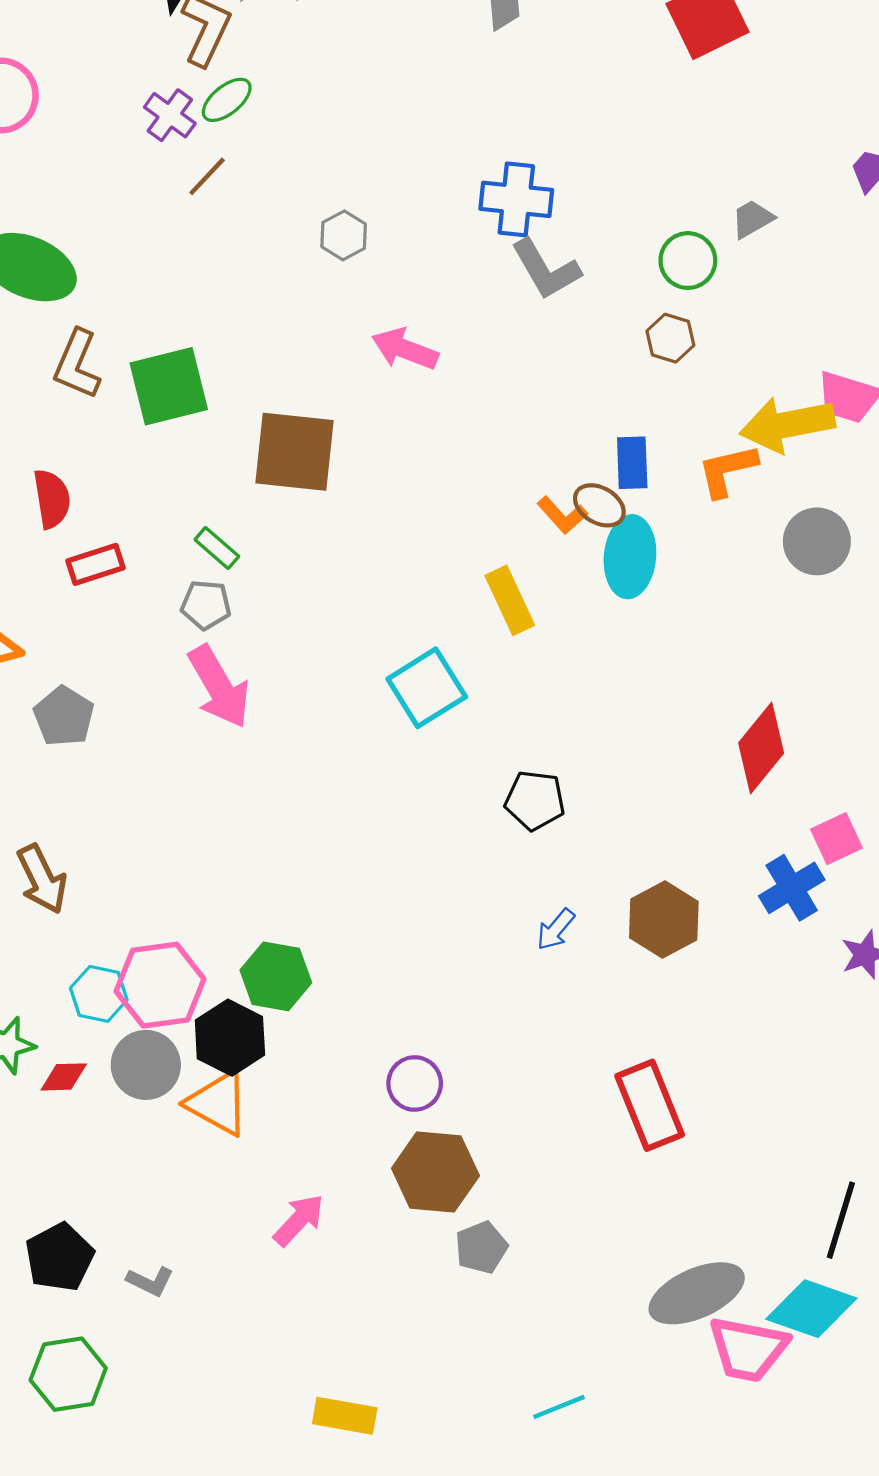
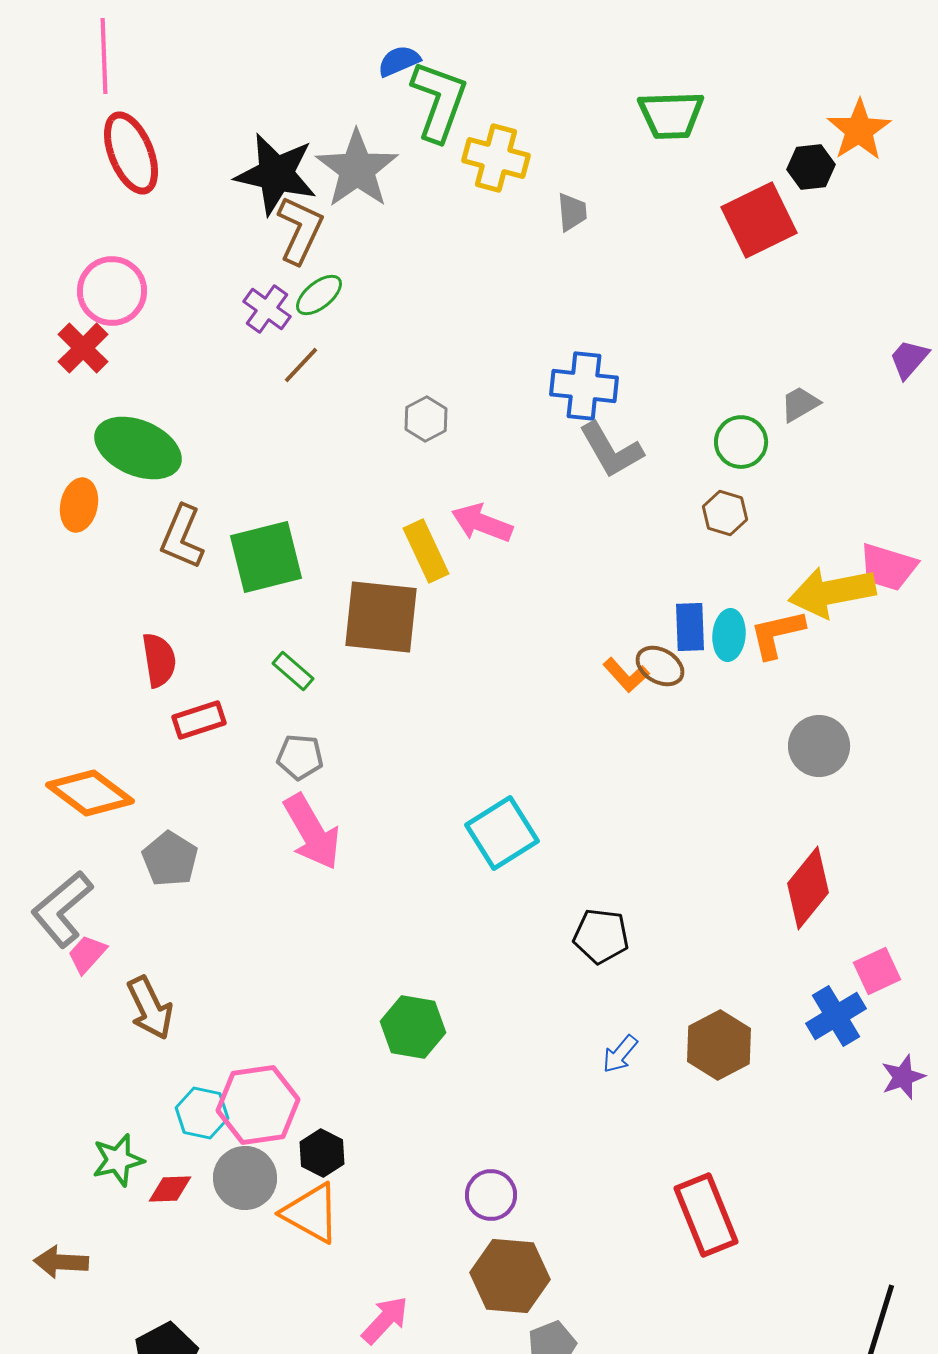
gray circle: (817, 541) -> (819, 746), moved
green rectangle: (217, 548) -> (293, 671), moved
cyan ellipse: (630, 557) -> (729, 635), moved, size x0.7
yellow rectangle: (510, 600) -> (426, 551), moved
green hexagon: (276, 976) -> (413, 1027), moved
black hexagon: (230, 1038) -> (322, 1153), size x0.7

